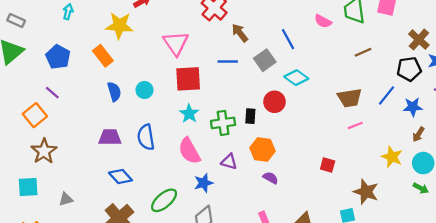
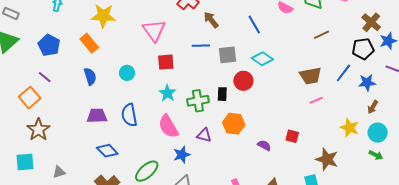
gray square: (265, 60) -> (227, 55), moved, turned 30
red square: (188, 79) -> (166, 62), size x0.7
blue semicircle: (114, 92) -> (90, 76), moved
purple semicircle: (271, 178) -> (264, 145), moved

